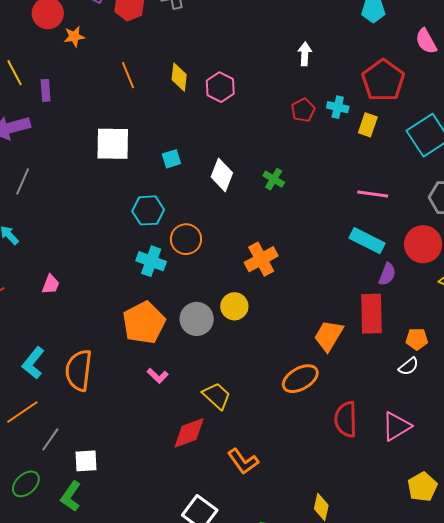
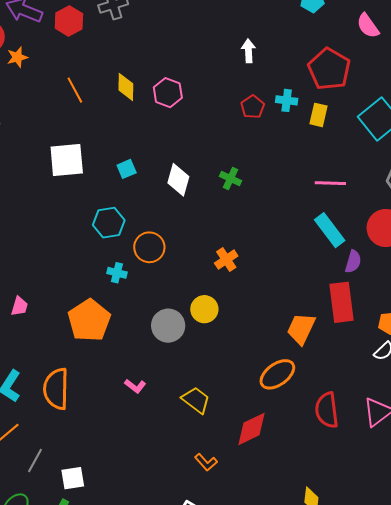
cyan rectangle: (367, 241) -> (330, 230), turned 32
orange cross: (261, 259) -> (226, 260), size x0.7
cyan cross: (151, 261) -> (117, 273), size x0.7
orange pentagon: (144, 323) -> (89, 320), moved
red diamond: (189, 433) -> (252, 429), moved
orange L-shape: (243, 461) -> (206, 462), moved, size x0.7

